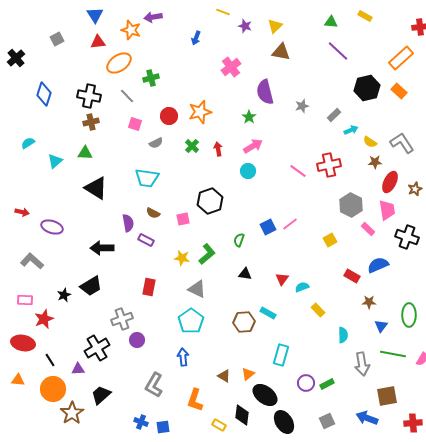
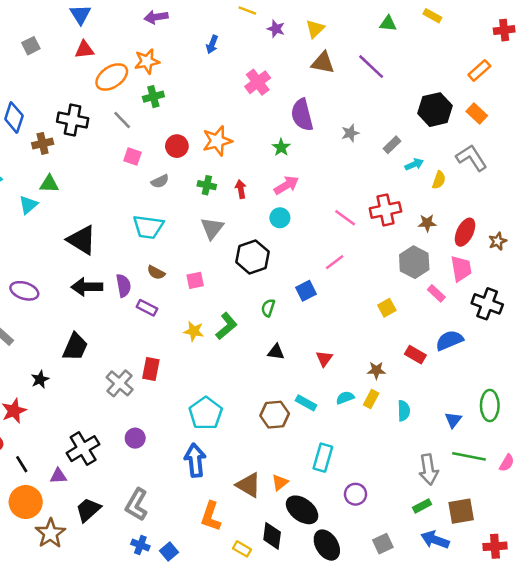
orange star: (131, 30) -> (147, 61), moved, turned -30
purple line: (338, 51) -> (371, 67), moved
orange rectangle: (401, 58) -> (479, 70), size x0.7
brown cross: (91, 122) -> (43, 143), moved
yellow semicircle: (370, 142) -> (439, 180), turned -104
gray L-shape: (402, 143) -> (472, 158), moved
green cross: (192, 146) -> (207, 185), turned -32
green triangle: (85, 153) -> (49, 184), moved
brown star: (375, 162) -> (427, 223), moved
black hexagon: (210, 201) -> (252, 257), moved
pink line: (290, 224) -> (335, 262), moved
black arrow: (102, 248) -> (87, 287), moved
black trapezoid: (91, 286) -> (75, 347), moved, turned -35
cyan semicircle: (302, 287) -> (345, 398), moved
gray triangle: (197, 289) -> (212, 228), moved, turned 42
brown star: (369, 302) -> (376, 370), moved
yellow rectangle: (318, 310) -> (371, 399), turned 72
gray cross: (122, 319) -> (120, 383), moved, turned -30
cyan semicircle: (343, 335) -> (404, 411), moved
blue arrow: (183, 357) -> (195, 460), size x1.4
brown triangle: (224, 376) -> (249, 485), size x1.5
green rectangle: (327, 384) -> (422, 506), moved
gray L-shape: (154, 385) -> (136, 505), moved
blue square: (163, 427) -> (169, 552), turned -32

